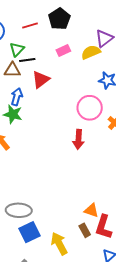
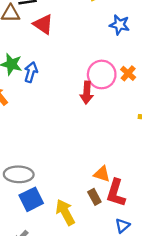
red triangle: (41, 80) -> (43, 24), turned -48
blue arrow: (17, 97) -> (31, 72), moved
pink circle: (90, 108) -> (102, 74), moved

